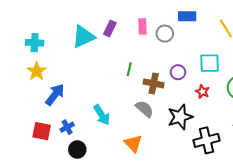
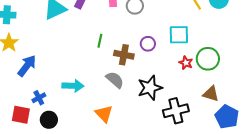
red star: (202, 92) -> (186, 63), moved
cyan arrow: (102, 115) -> (73, 86), turned -55
red square: (42, 131) -> (21, 115), moved

